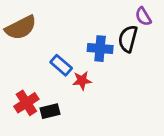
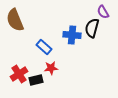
brown semicircle: (21, 28) -> (15, 20), turned 95
red star: (82, 81) -> (51, 68), moved

